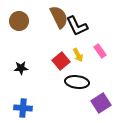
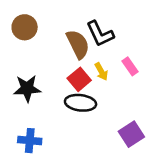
brown semicircle: (59, 17) -> (78, 44), moved
black star: (21, 68) -> (27, 88), size x1.5
black ellipse: (77, 82) -> (81, 103), moved

